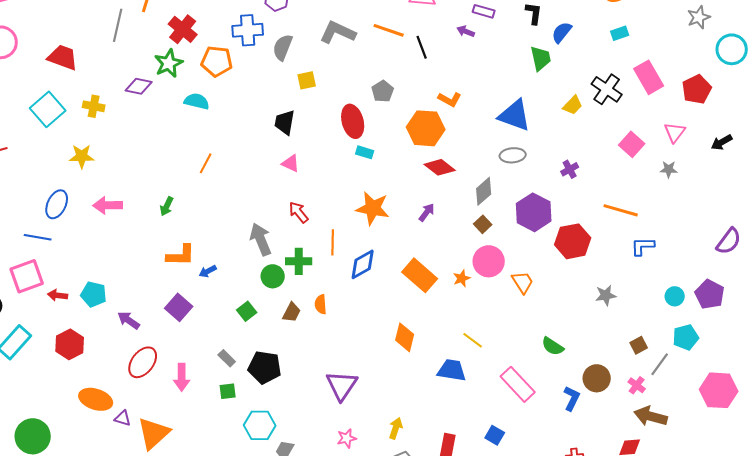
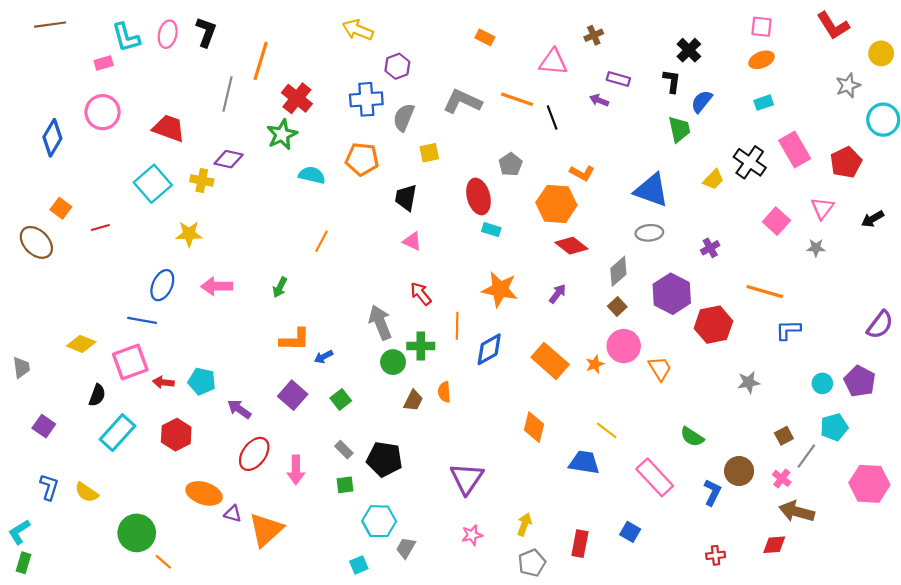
orange pentagon: (217, 61) -> (362, 159), moved
purple diamond: (139, 86) -> (229, 159), moved
green square: (247, 311) -> (341, 399), moved

